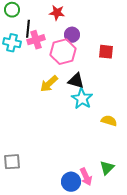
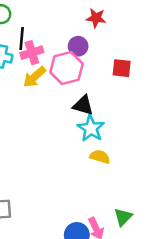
red star: (57, 13) -> (96, 18), moved
yellow arrow: (49, 84) -> (34, 77), moved
yellow semicircle: (109, 121) -> (100, 157), moved

